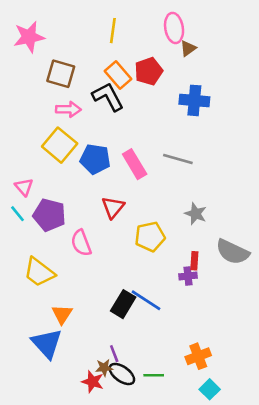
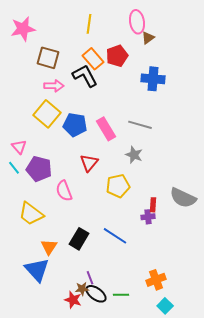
gray star: (196, 214) -> (134, 155), moved
black rectangle: (123, 304) -> (79, 239), moved

